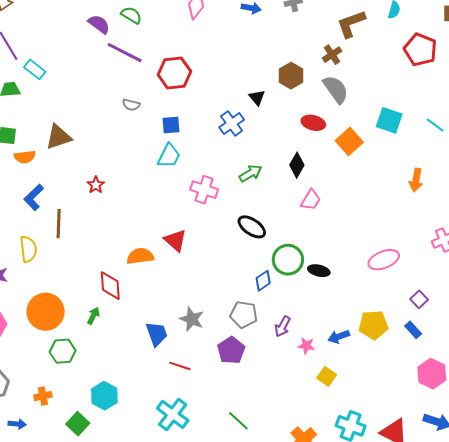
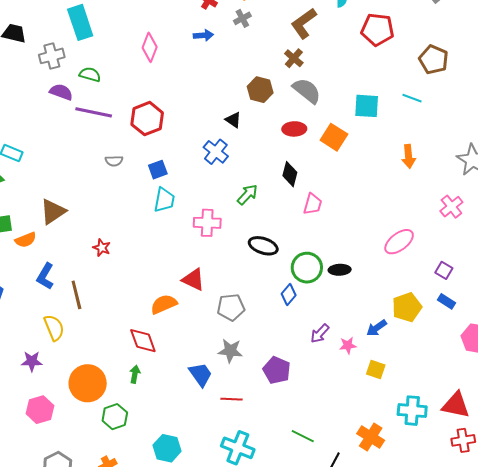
gray pentagon: (244, 315) -> (231, 307), moved
purple arrow: (283, 327) -> (320, 333), turned 30

